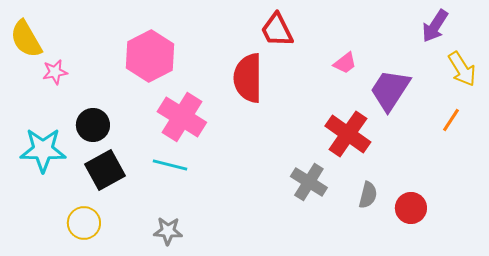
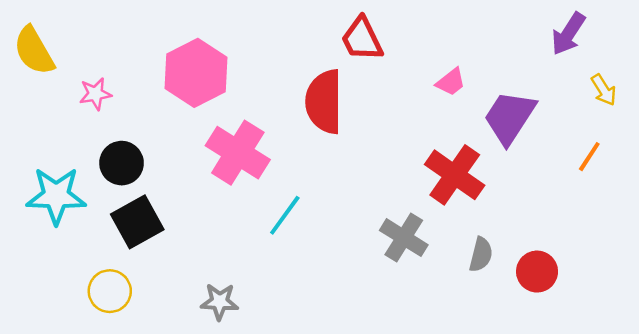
yellow arrow: (462, 69) -> (604, 90), size x0.7
pink star: (55, 72) -> (95, 94), moved
cyan line: (170, 165) -> (285, 215), moved, turned -68

